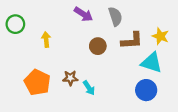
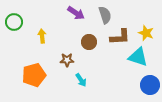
brown star: (70, 78) -> (67, 60), moved
orange pentagon: (37, 82) -> (34, 75), turned 30
blue circle: (146, 90) -> (150, 85), moved

